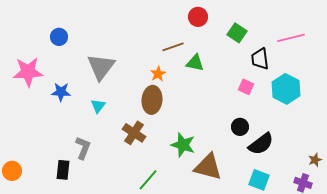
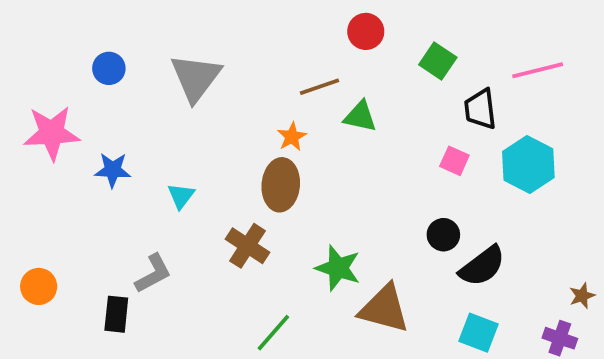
gray triangle: (101, 67) -> (196, 78), moved
gray L-shape: (83, 148) -> (153, 274), turned 40
orange circle: (12, 171) -> (39, 286), moved

